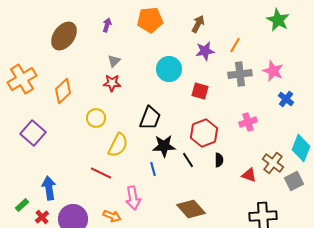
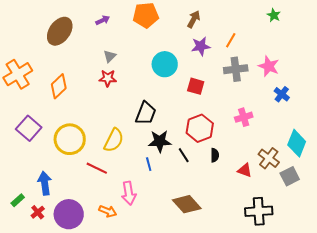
green star: (278, 20) -> (274, 15), size x0.6
purple arrow: (107, 25) -> (103, 20), turned 48
yellow circle: (96, 118) -> (70, 139), moved, size x1.6

